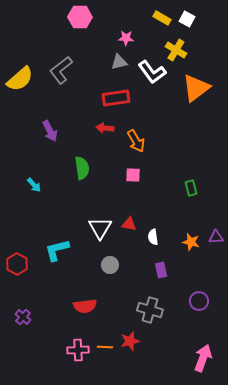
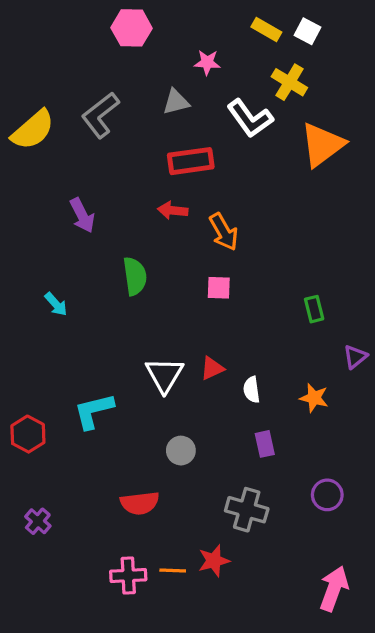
gray triangle: (119, 62) -> (176, 102), moved
red triangle: (129, 224) -> (212, 368), turned -35
purple triangle: (216, 237) -> (355, 357), moved, turned -35
gray circle: (110, 265) -> (181, 451), moved

